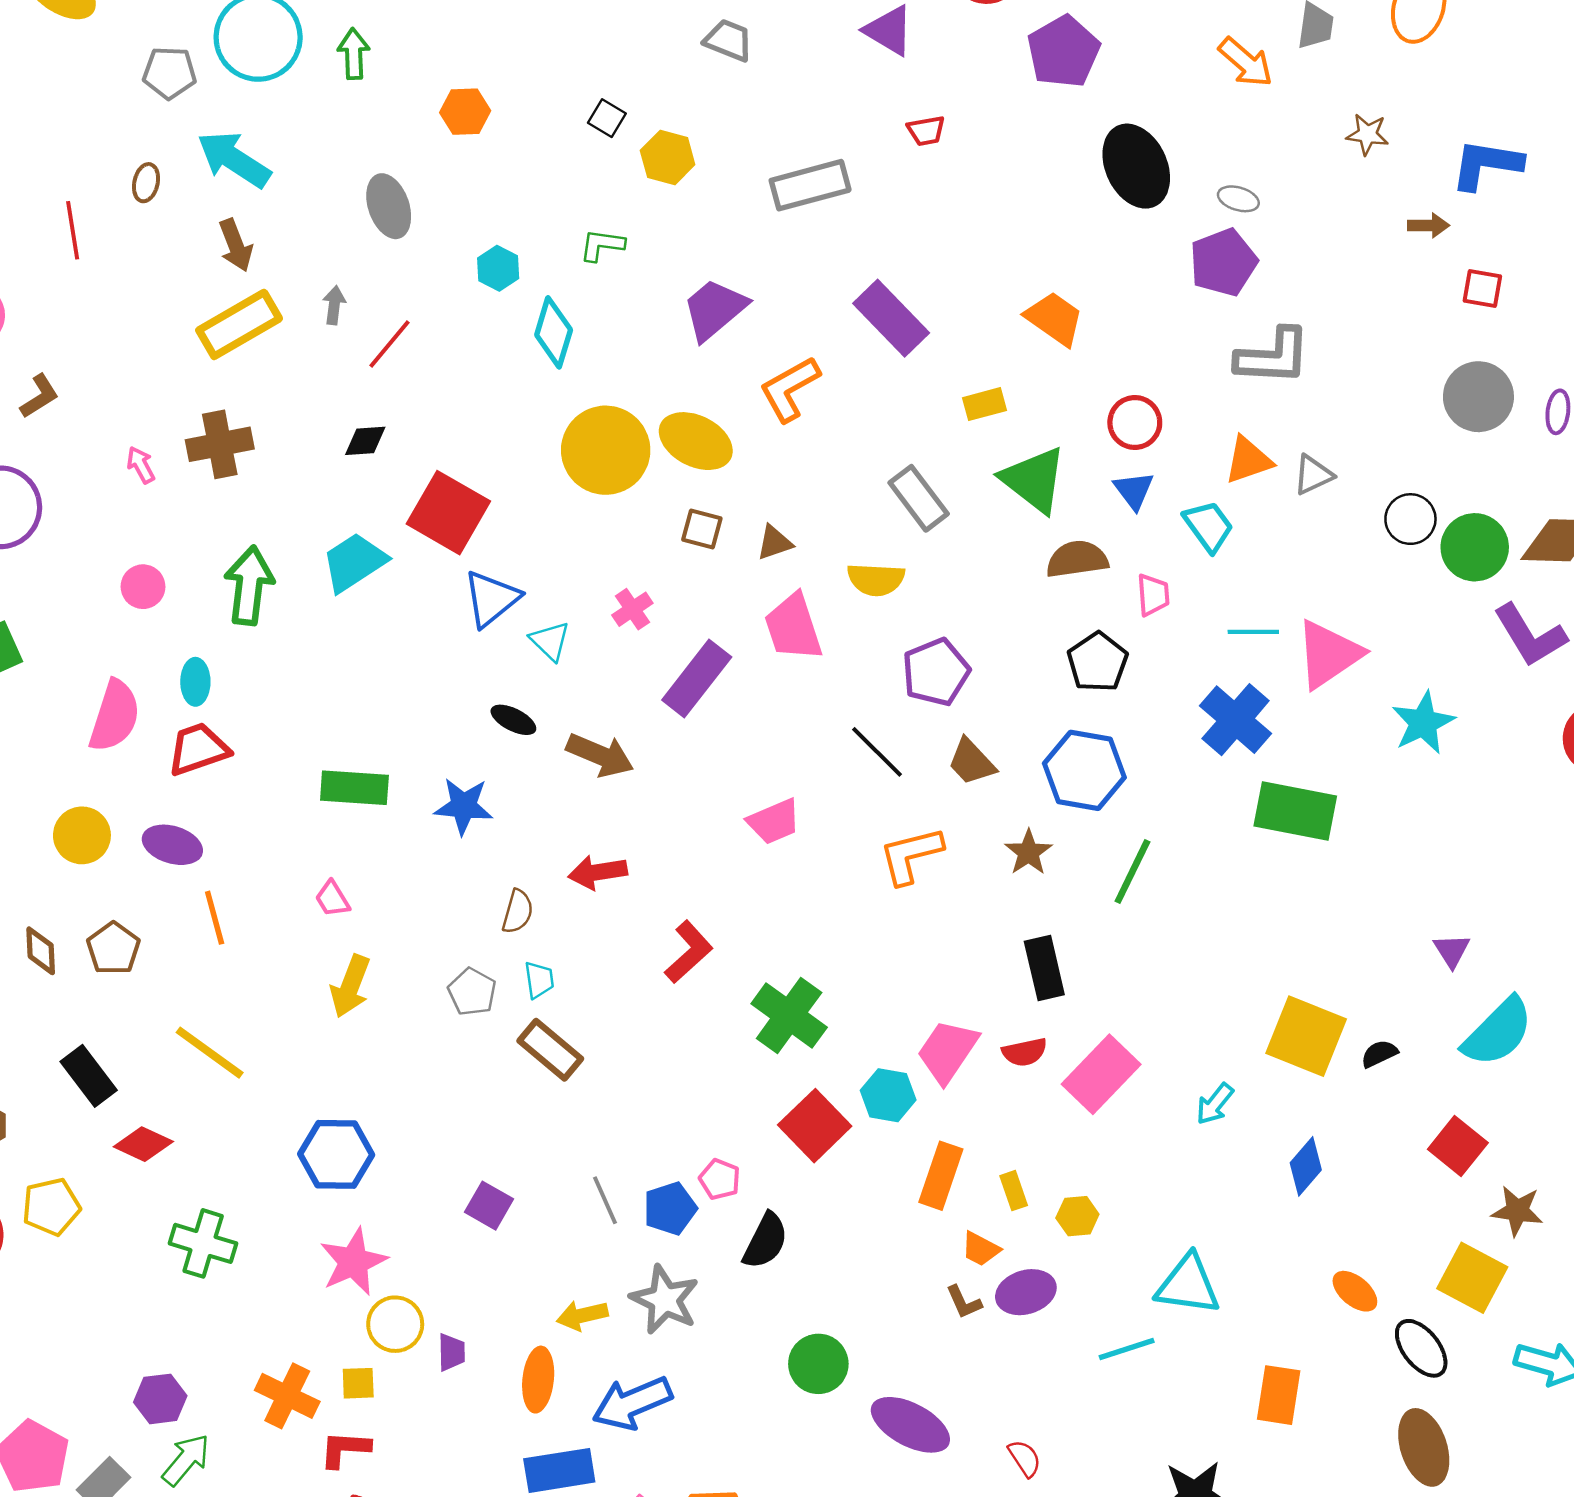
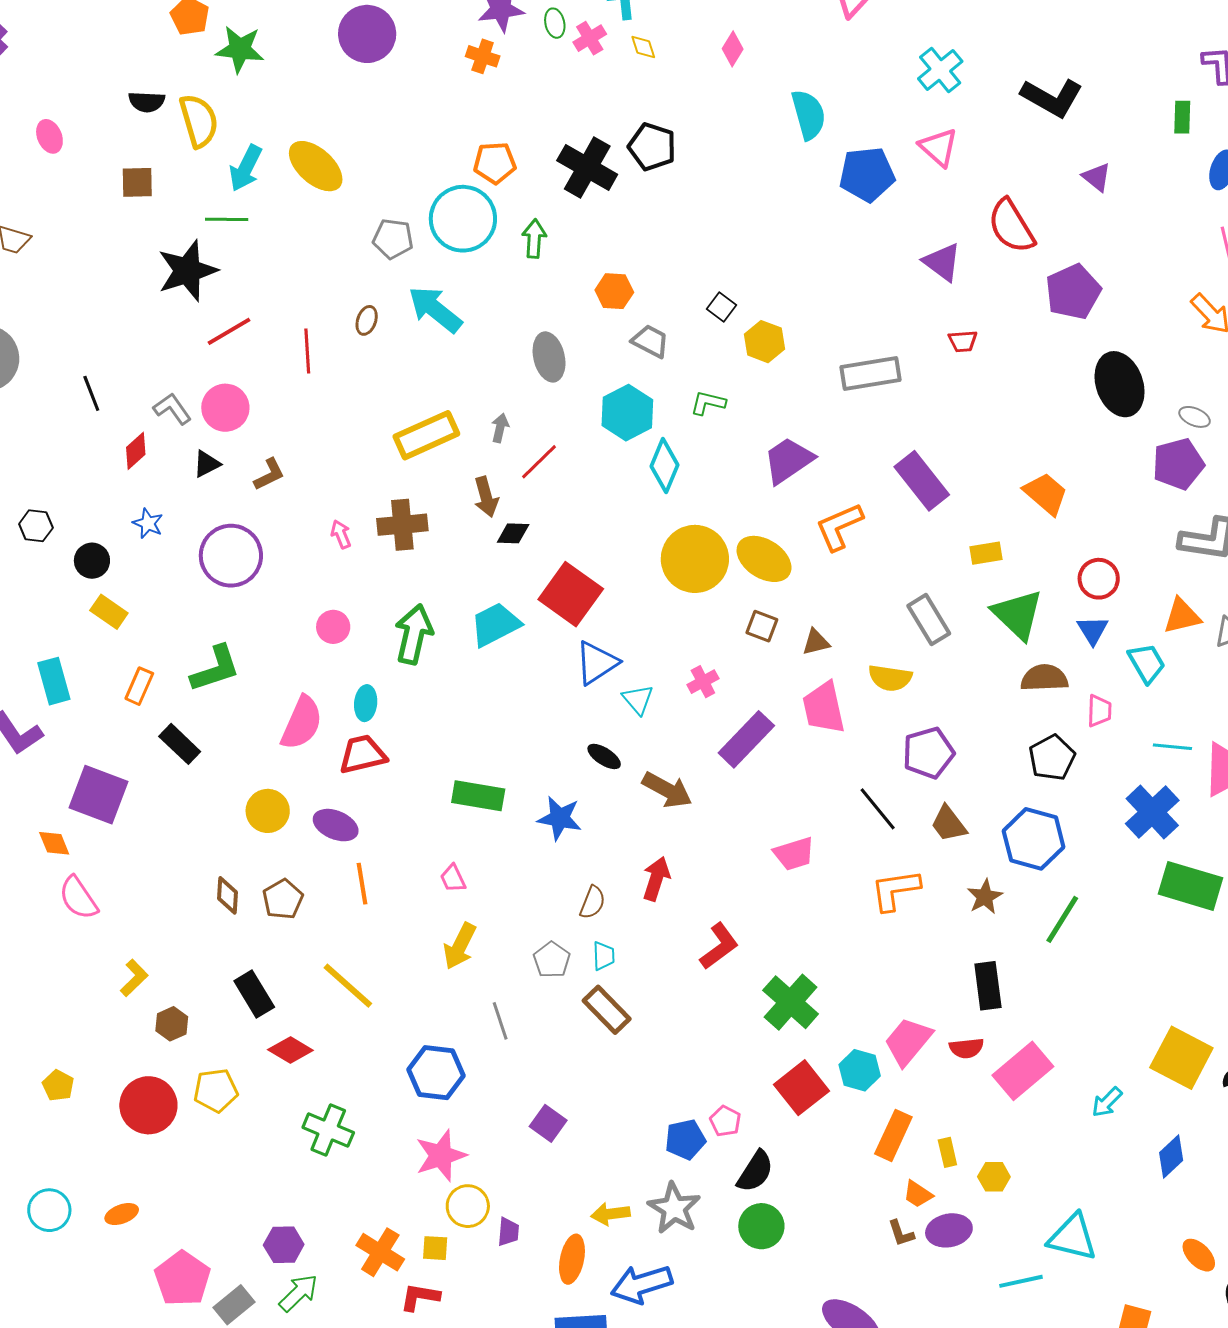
gray trapezoid: (728, 40) -> (650, 341), moved
brown arrow: (236, 245) -> (486, 497), moved
cyan hexagon: (498, 268) -> (627, 413), size x1.6
red arrow: (598, 872) -> (656, 879), turned 111
gray line: (605, 1200) -> (500, 1021), moved
green circle: (818, 1364) -> (761, 1226), moved

